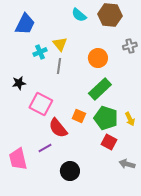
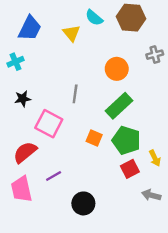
yellow triangle: (60, 44) -> (71, 33), moved
cyan cross: (40, 52) -> (15, 62), moved
gray line: (59, 66) -> (75, 94), moved
yellow arrow: (130, 119) -> (155, 158), moved
red semicircle: (58, 128) -> (25, 152), moved, turned 90
red square: (109, 142) -> (130, 169), turned 35

